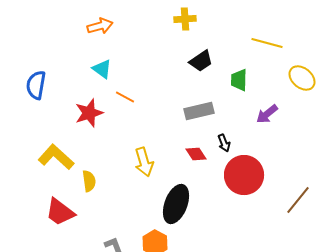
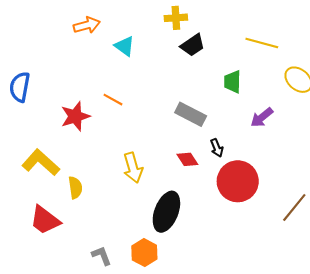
black trapezoid: (201, 61) -> (193, 45), moved
cyan triangle: (102, 69) -> (125, 46), moved
gray rectangle: (199, 111) -> (191, 114), turned 40

